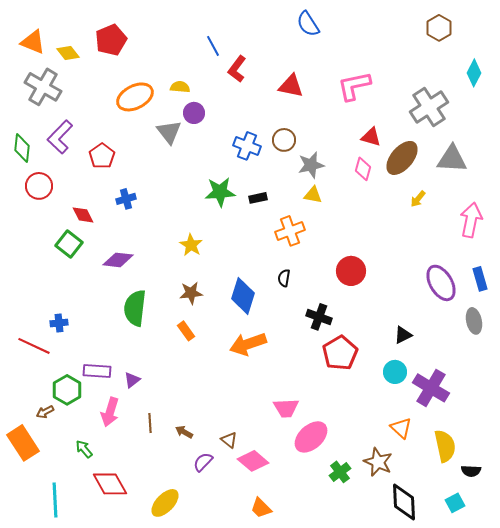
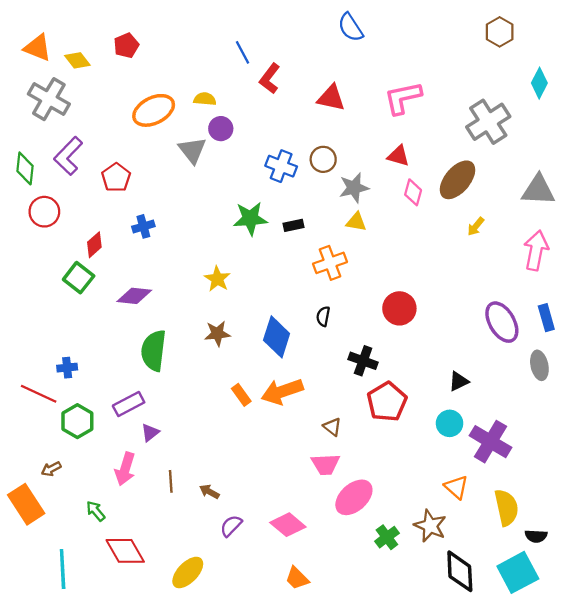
red pentagon: (111, 40) -> (126, 46), size x0.7
red triangle: (371, 137) -> (398, 156), moved
gray triangle: (452, 159) -> (538, 190), moved
red diamond: (83, 215) -> (94, 245), turned 75
orange rectangle: (186, 331) -> (241, 395), moved
purple rectangle: (97, 371) -> (129, 404), moved, turned -32
green hexagon: (67, 390) -> (77, 421), moved
brown triangle: (229, 440) -> (332, 427), moved
cyan square: (455, 503) -> (518, 572), size x1.8

